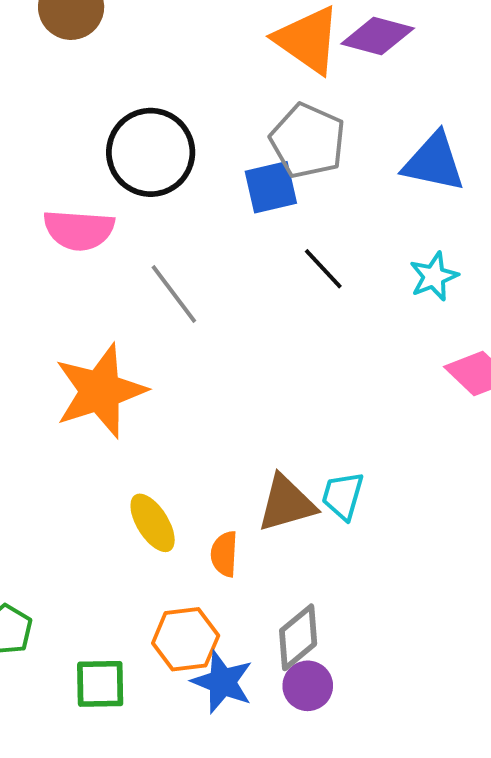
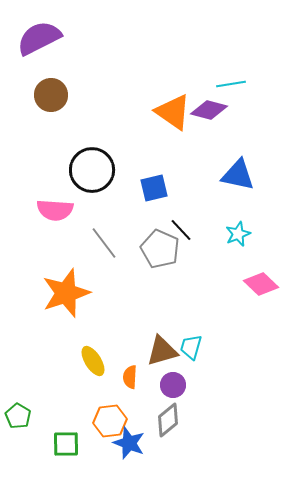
gray pentagon: (308, 141) -> (160, 249), moved
purple circle: (308, 686) -> (173, 385), moved

